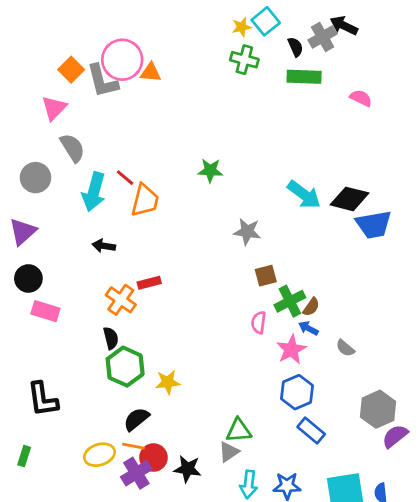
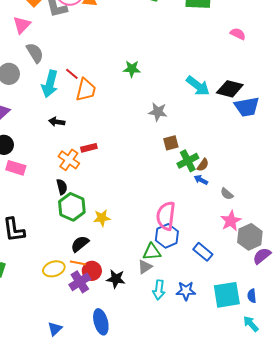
pink semicircle: (361, 98) -> (238, 34), moved
pink semicircle: (259, 323) -> (166, 216), moved, size x1.8
pink star: (291, 350) -> (231, 221), moved
blue hexagon: (297, 392) -> (167, 236), moved

